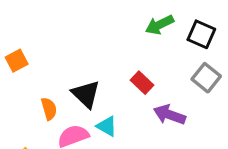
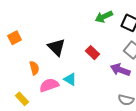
black triangle: (86, 94) -> (57, 47), moved
purple arrow: (169, 115) -> (120, 70), moved

